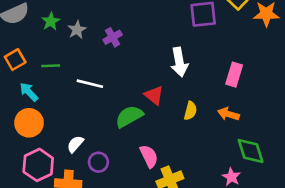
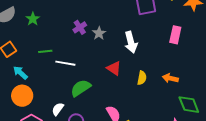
gray star: (77, 30) -> (99, 33), moved
green line: (51, 66) -> (45, 51), moved
pink rectangle: (234, 75) -> (175, 35), moved
green semicircle: (129, 116) -> (81, 88), moved

